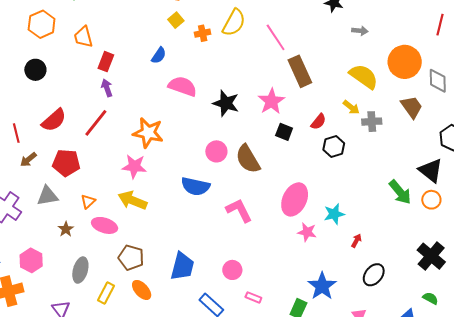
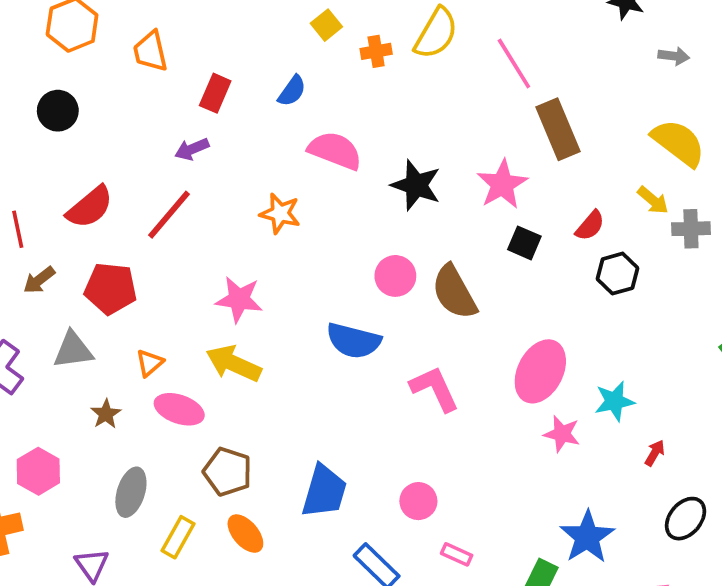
red rectangle: (106, 62) -> (215, 93), moved
purple arrow: (107, 88) -> (192, 149), turned -96
orange star: (148, 133) -> (280, 213), moved, size x0.7

